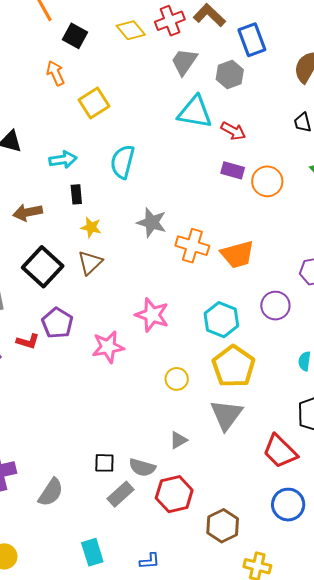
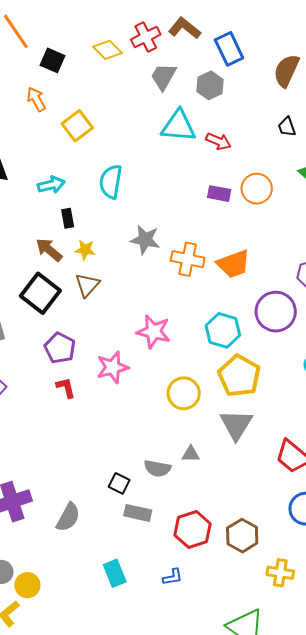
purple rectangle: (233, 170) -> (219, 194), moved
brown arrow: (28, 212) -> (49, 250), moved, turned 56
purple circle: (275, 306) -> (276, 312), size x1.4
red L-shape: (28, 341) -> (66, 388), moved, turned -115
yellow circle: (177, 379) -> (184, 393), size x1.4
gray triangle: (178, 440) -> (191, 454), turned 36
black square: (104, 463) -> (119, 483), turned 30
gray semicircle: (142, 467) -> (157, 468), moved
gray rectangle: (120, 494) -> (138, 513), turned 60
red hexagon: (174, 494) -> (193, 529), moved

